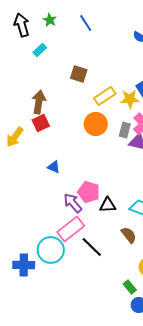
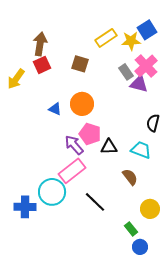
brown square: (79, 74) -> (80, 64), moved
orange circle: (96, 124) -> (82, 104), moved
gray rectangle: (125, 130) -> (126, 72), turned -49
black line: (92, 247) -> (95, 202), moved

